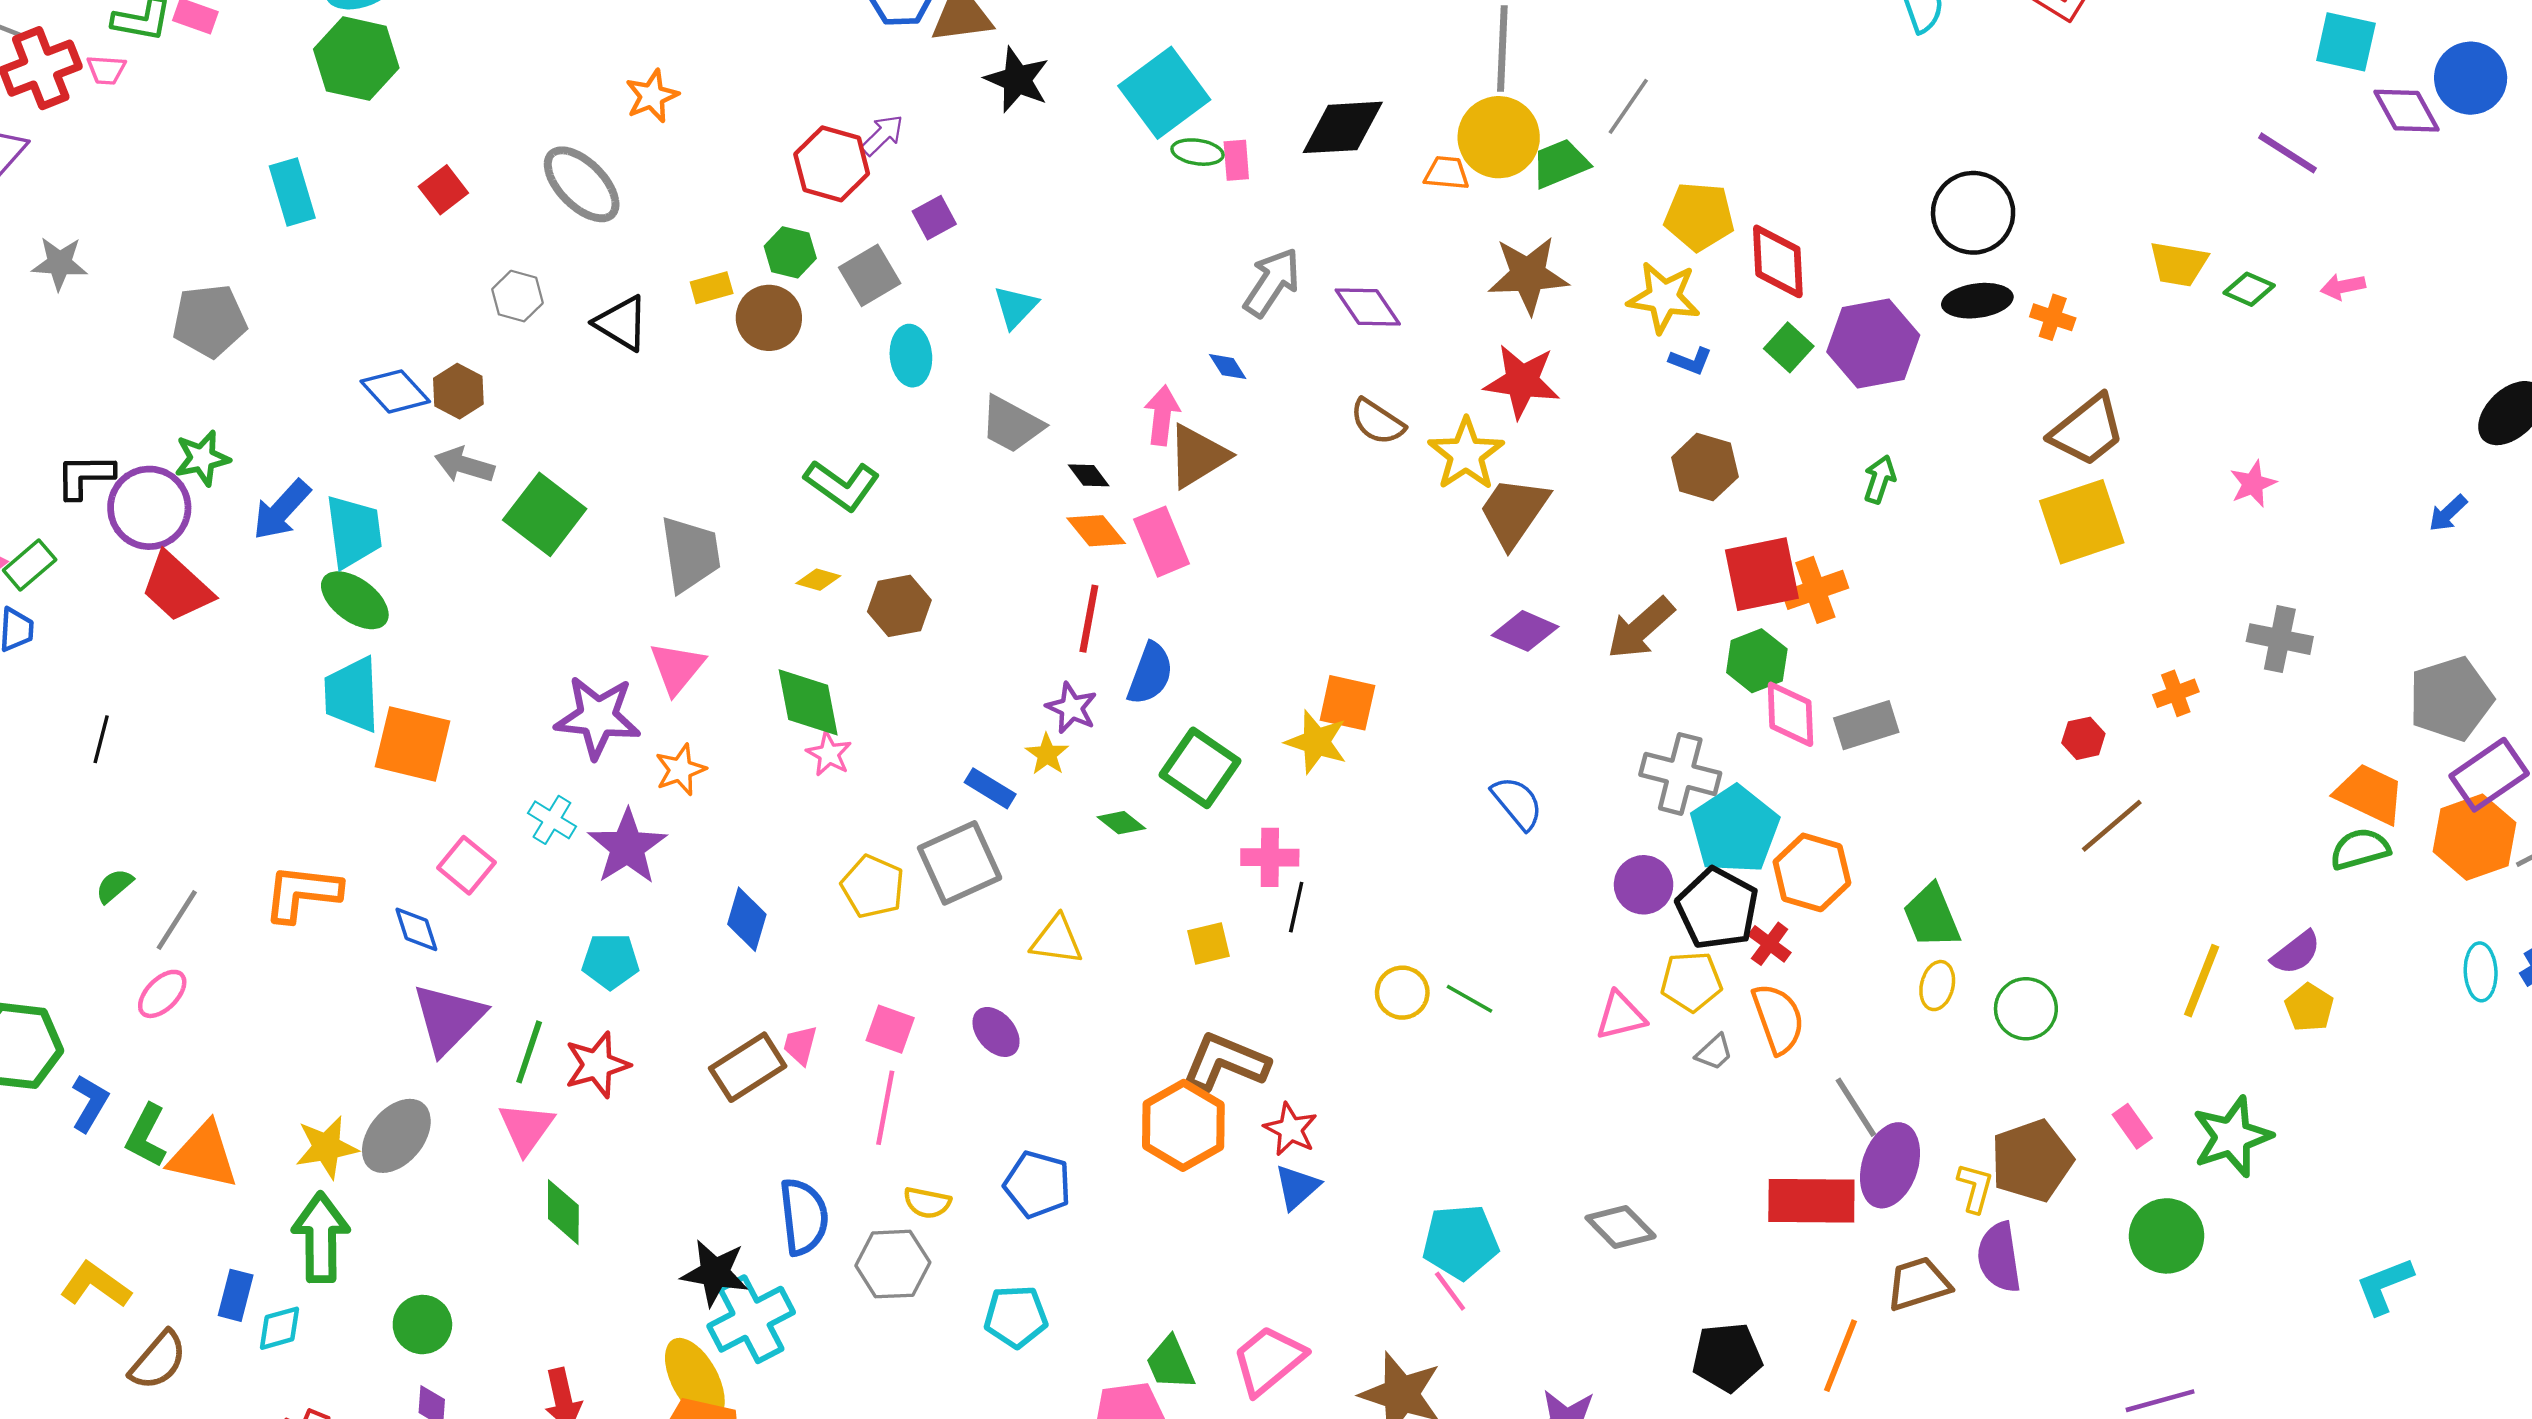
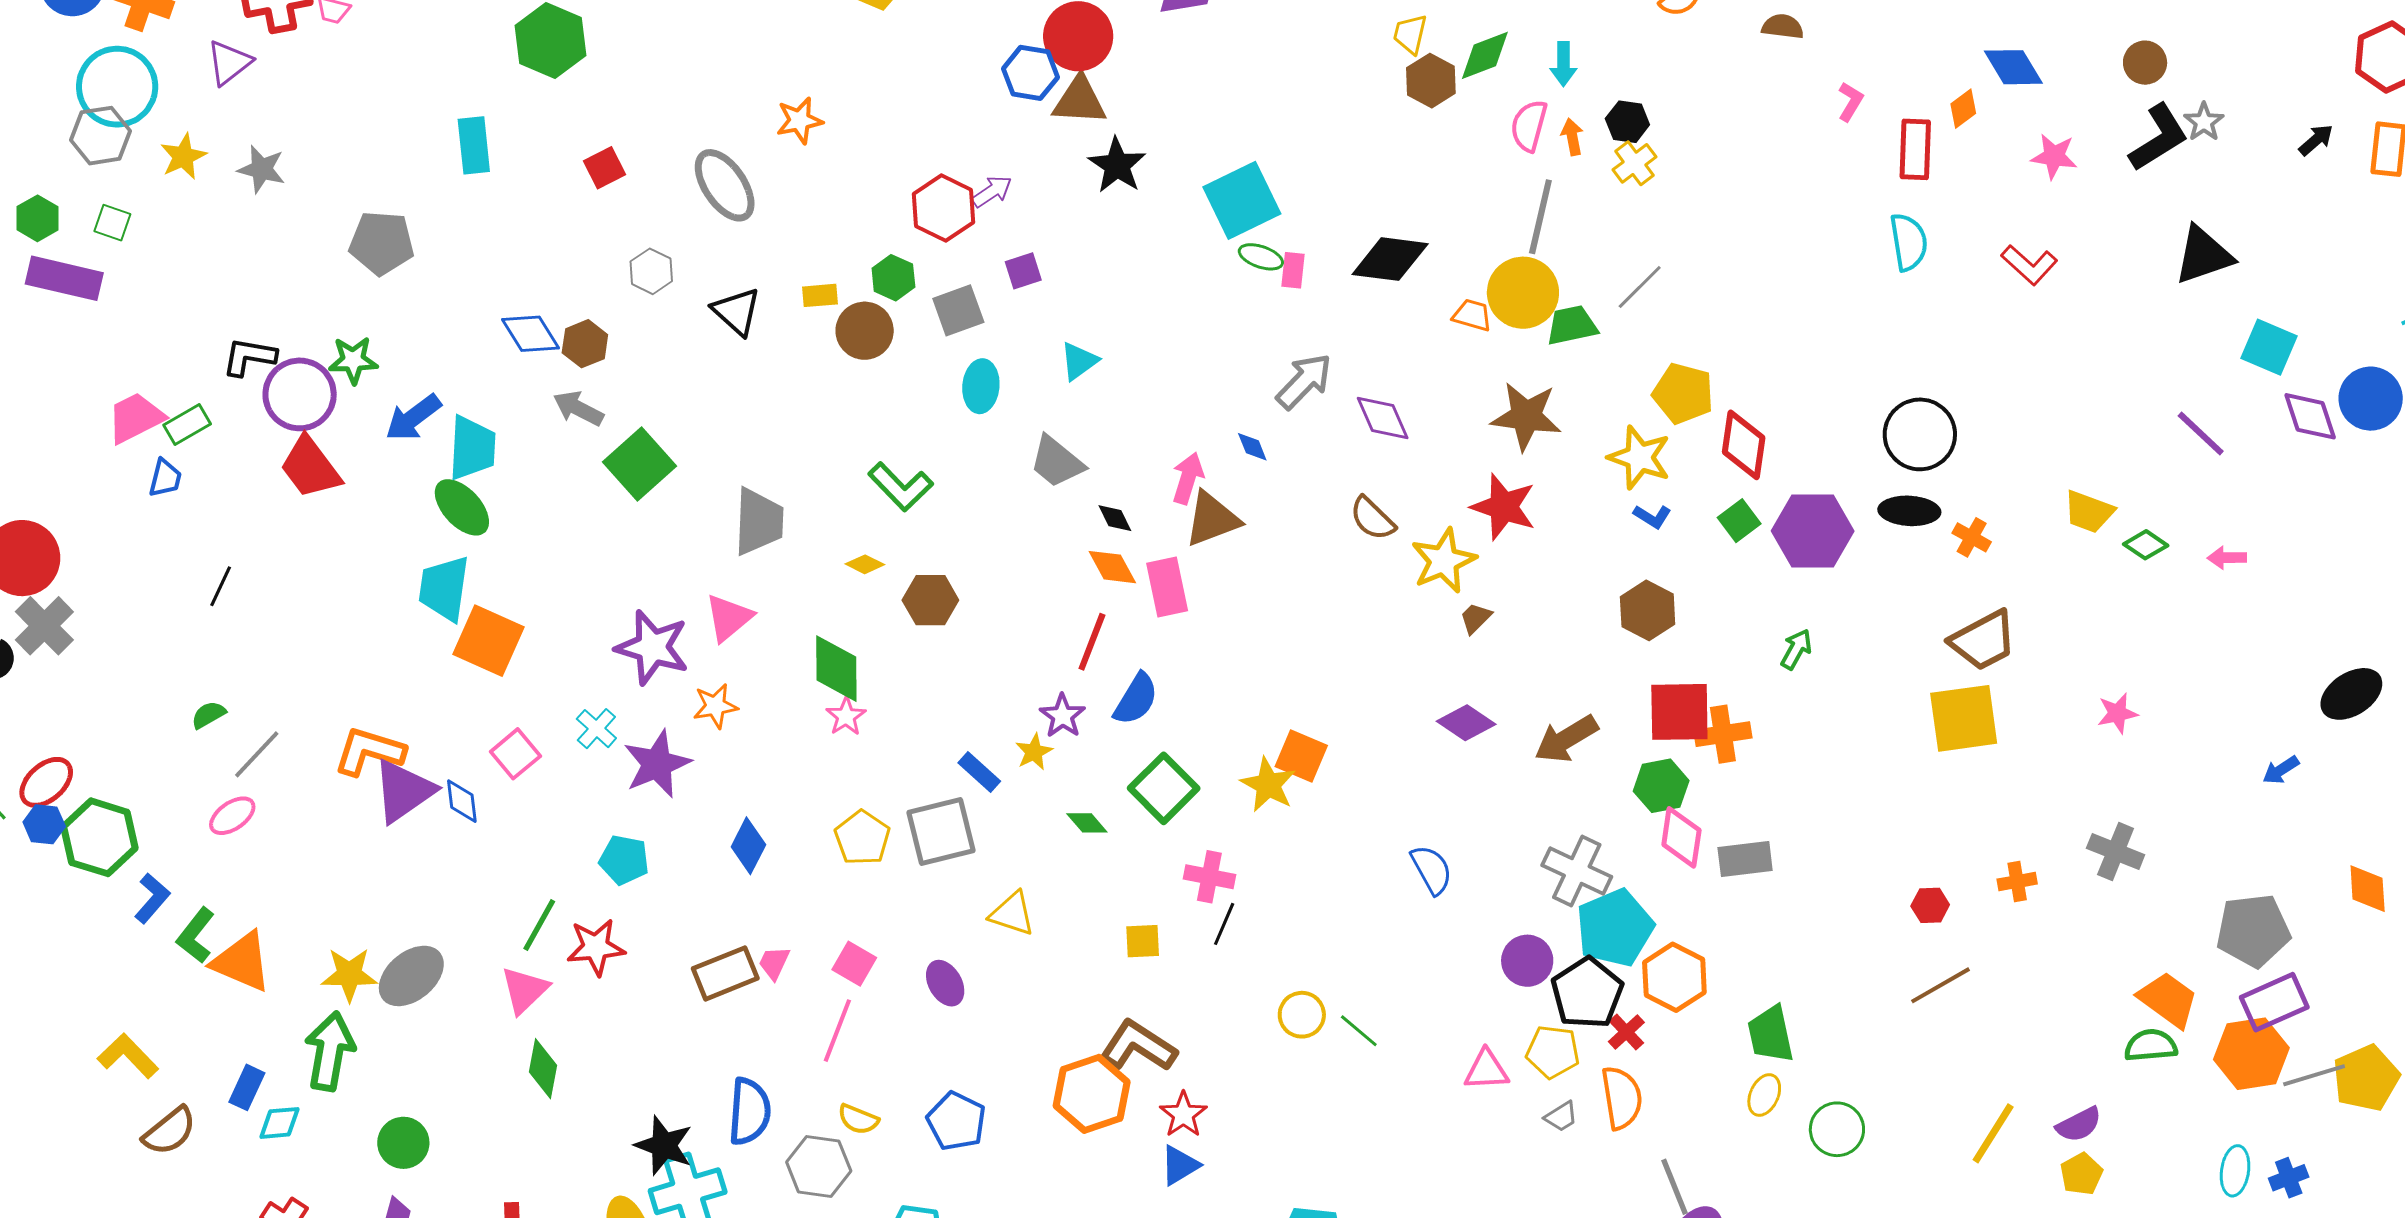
brown trapezoid: (1514, 512) -> (1476, 618), size x0.5
purple triangle: (448, 1019) -> (403, 791), moved

